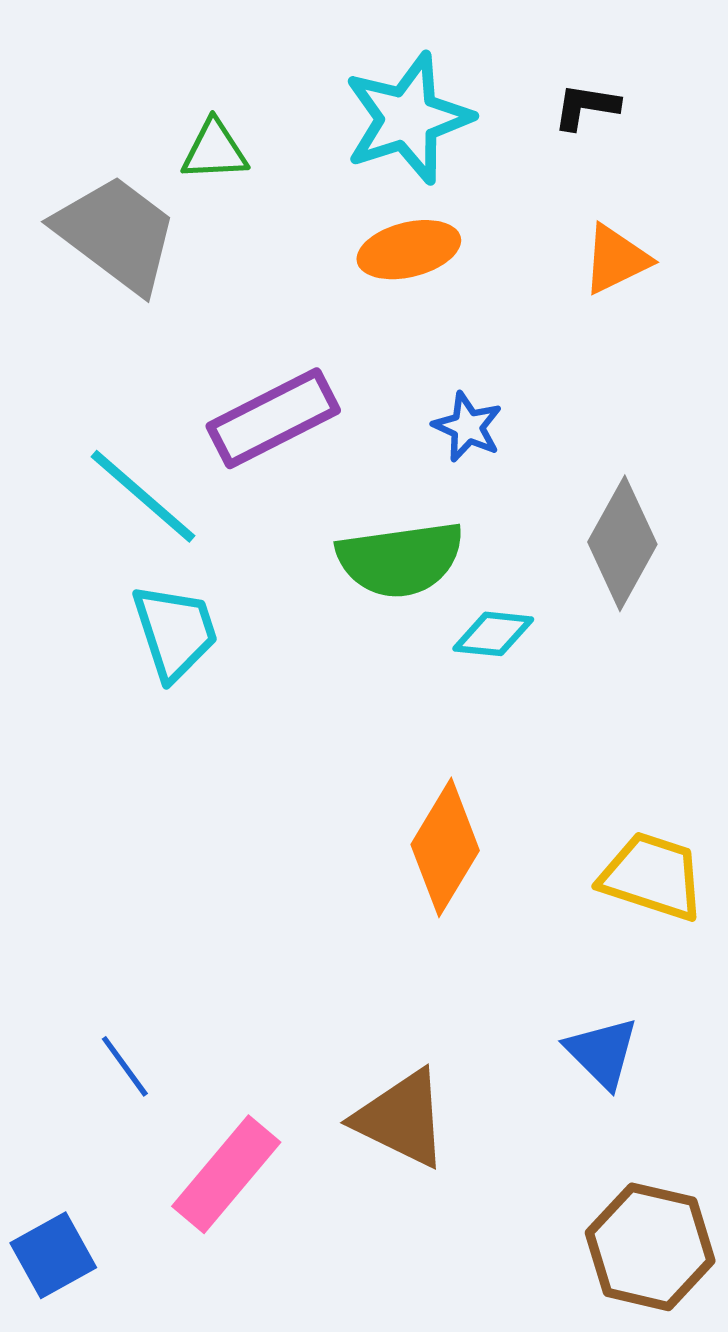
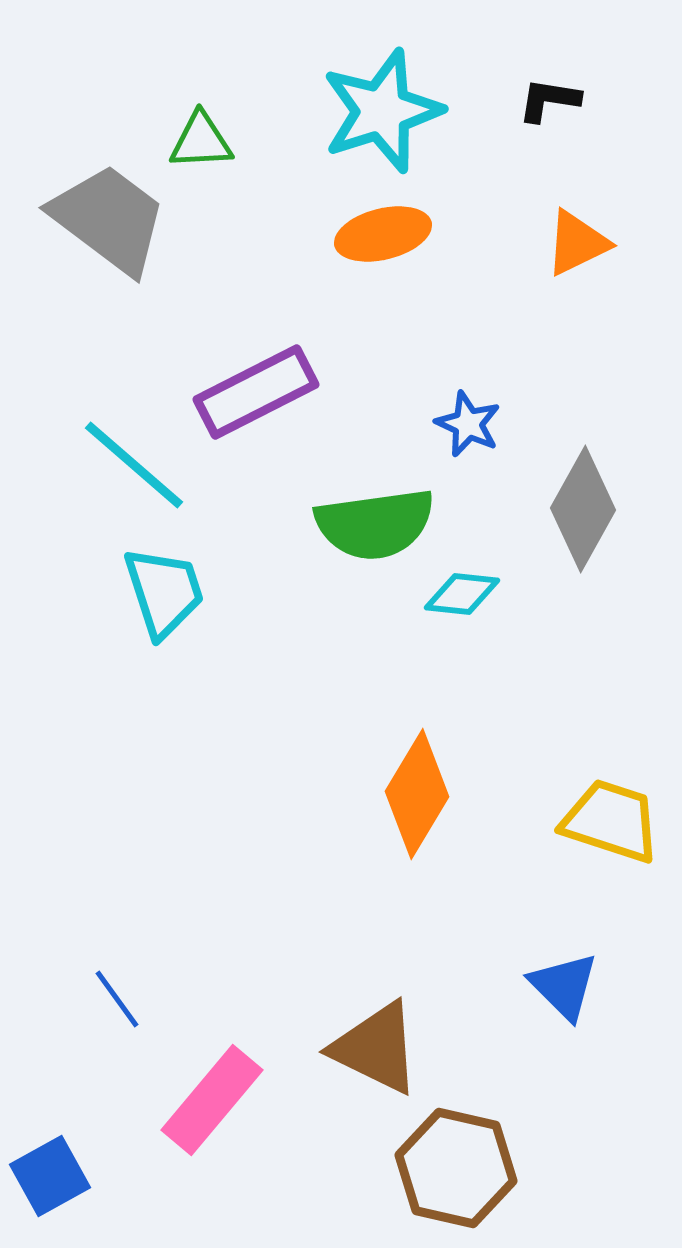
blue star: (468, 427) -> (468, 424), moved
brown hexagon: (650, 1247) -> (456, 1168), moved

